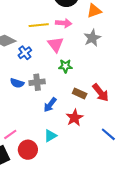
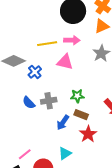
pink triangle: (56, 44) -> (65, 62), turned -36
green star: (65, 66) -> (77, 96), moved
blue semicircle: (17, 83) -> (29, 103), turned 32
brown rectangle: (80, 93) -> (81, 115), moved

